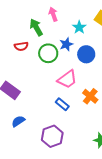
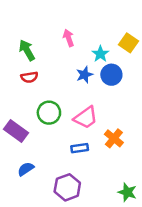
green arrow: (36, 27) -> (27, 50), moved
green circle: (48, 53) -> (49, 113), moved
blue circle: (86, 54) -> (111, 75), moved
blue rectangle: (62, 104) -> (80, 148), turned -48

